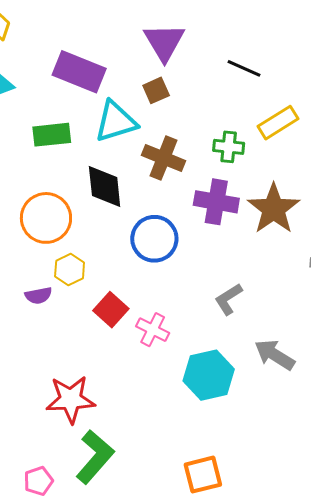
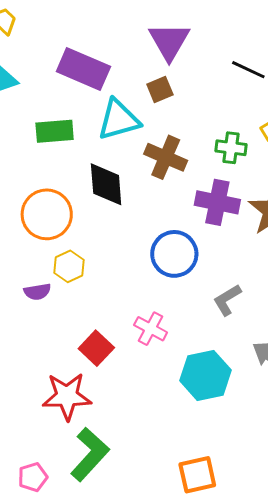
blue circle: (154, 239) -> (174, 254), moved
red square: (111, 310) -> (96, 348), moved

